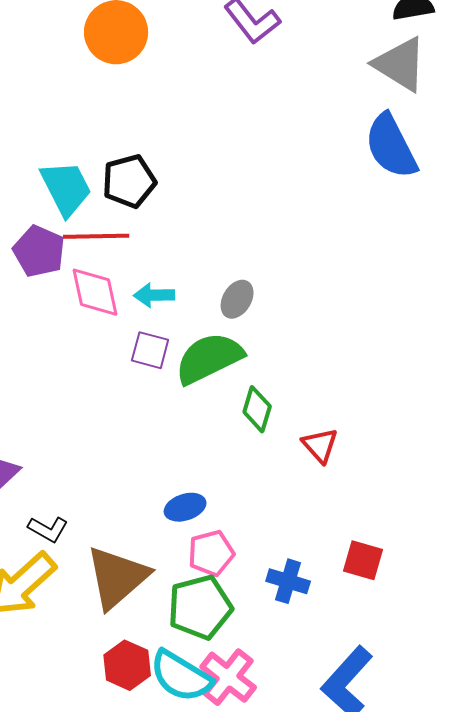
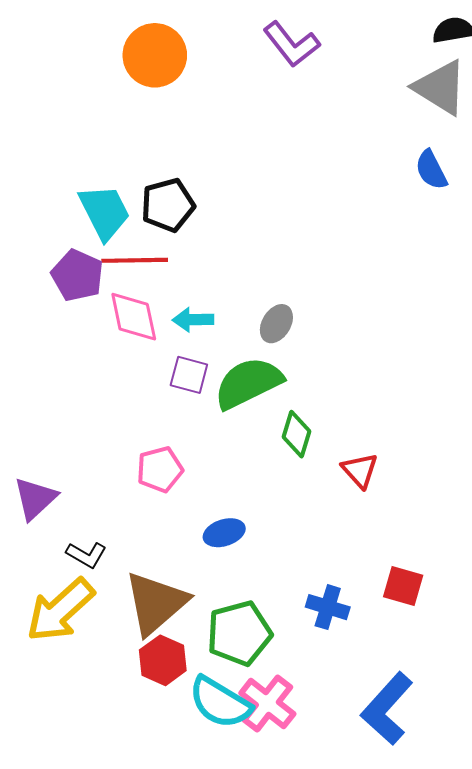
blue semicircle: (391, 146) -> (431, 170), size x0.6
pink pentagon: (211, 553) -> (160, 469), moved
red hexagon: (127, 665) -> (163, 660), moved

